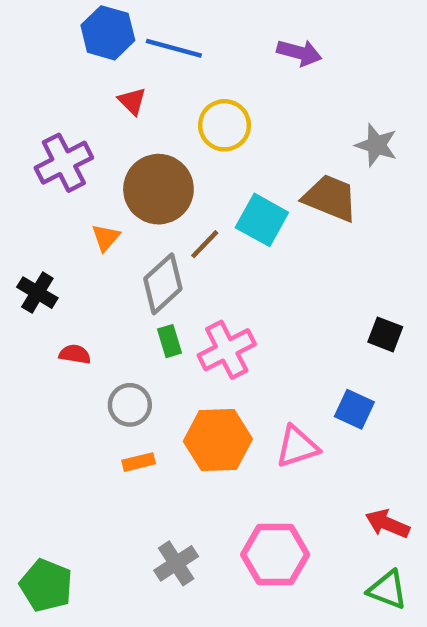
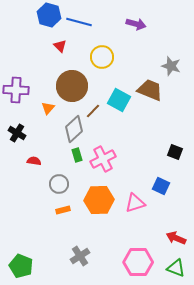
purple cross: (64, 163) -> (16, 90), moved, turned 30
pink hexagon: (275, 555) -> (138, 262), moved

